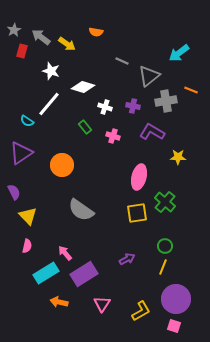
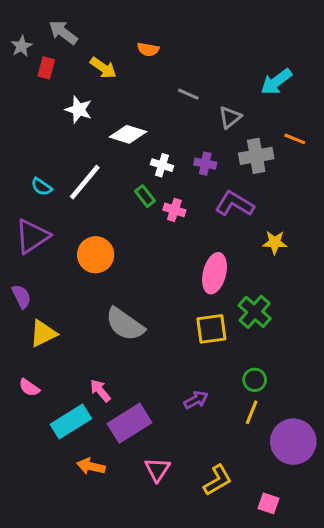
gray arrow: (41, 37) -> (63, 32), moved
red rectangle: (22, 51) -> (46, 68), moved
gray triangle: (149, 76) -> (230, 117), size x0.7
white line: (49, 104) -> (85, 182), moved
green rectangle: (85, 127) -> (145, 196), moved
yellow triangle: (28, 216) -> (43, 333), turned 48
pink semicircle: (27, 246) -> (29, 388), moved, turned 112
purple circle: (176, 299) -> (293, 442), moved

